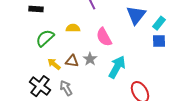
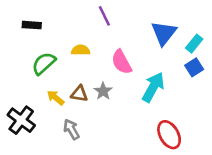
blue square: (159, 41) -> (194, 67), turned -32
cyan arrow: (117, 67) -> (153, 87), moved
black cross: (40, 86) -> (21, 120), moved

